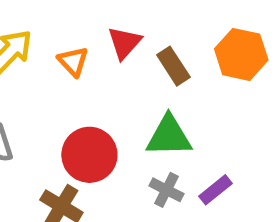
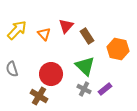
orange hexagon: (241, 54) -> (118, 49), moved
green triangle: (169, 136) -> (85, 66), turned 45

